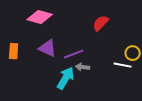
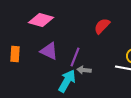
purple line: (74, 54) -> (75, 57), turned -48

